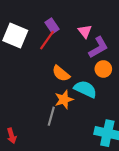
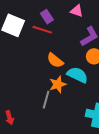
pink triangle: (85, 31) -> (77, 11), moved, turned -32
red line: (47, 40) -> (42, 30), turned 72

